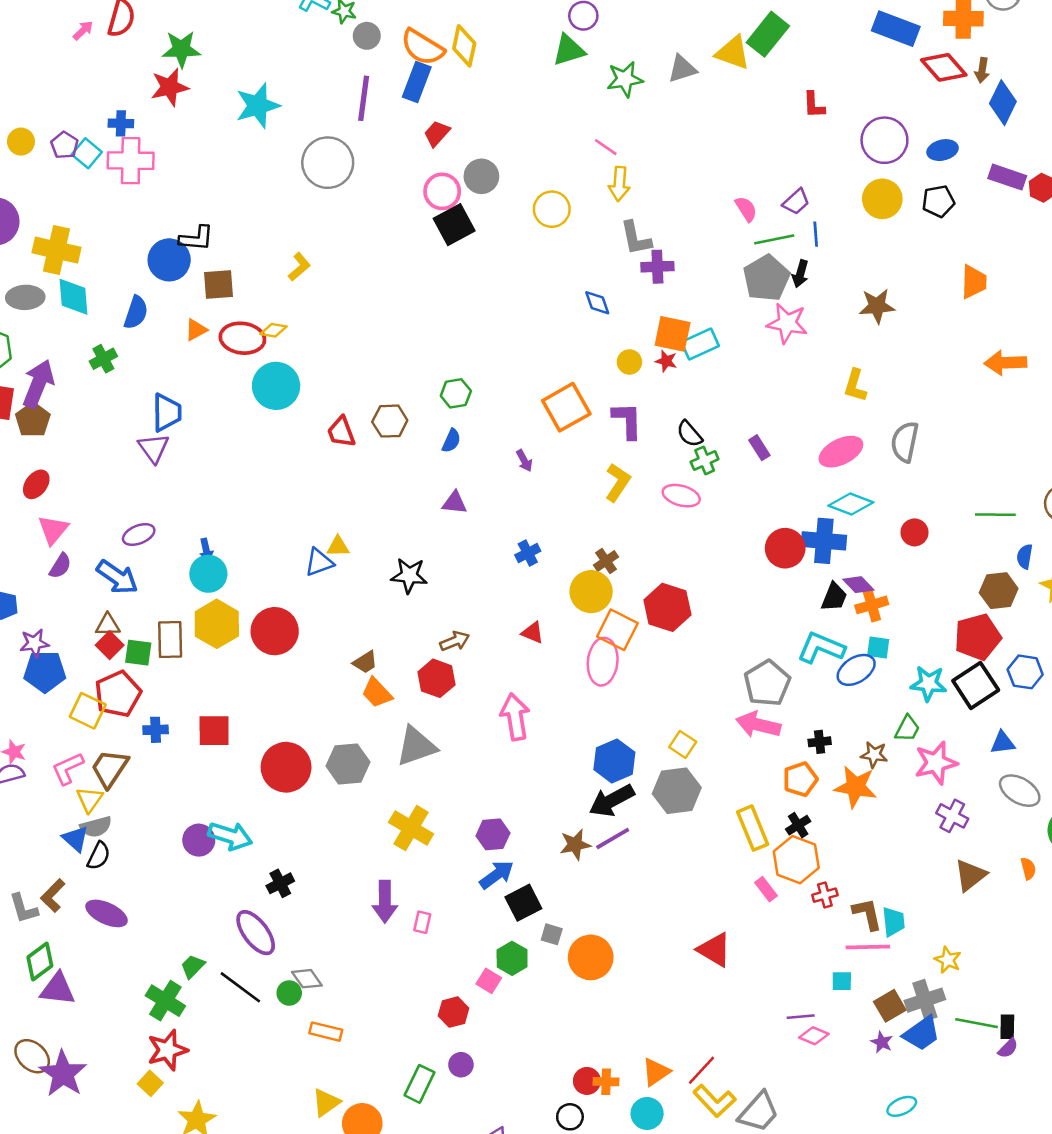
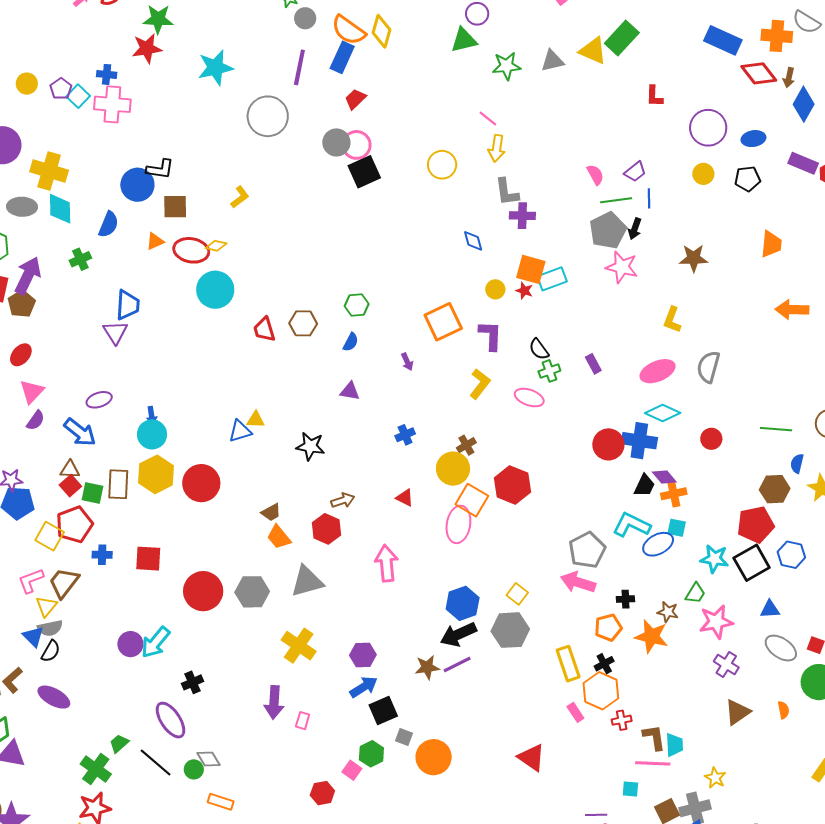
gray circle: (481, 176) -> (336, 142), moved
yellow circle: (882, 199) -> (703, 174), size x0.7
cyan arrow: (230, 836) -> (155, 642), turned 108

